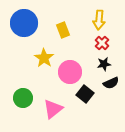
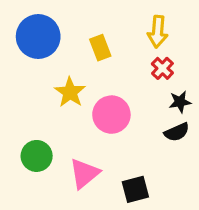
black star: (104, 64) -> (180, 102), moved
black square: (85, 94) -> (135, 189), moved, turned 36

